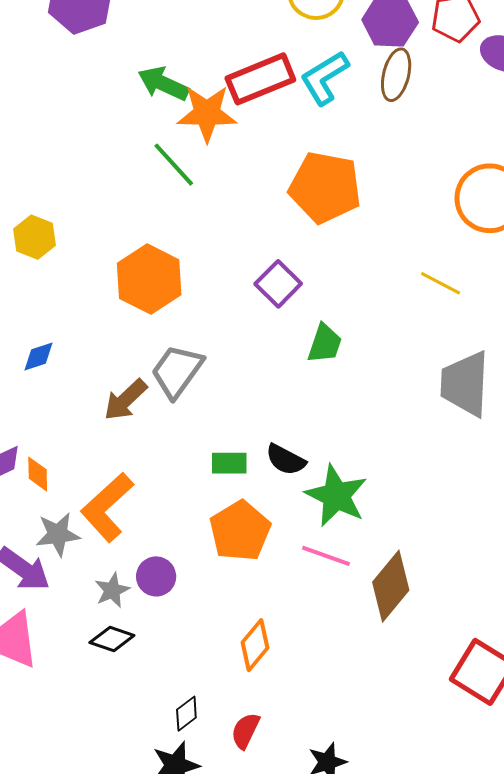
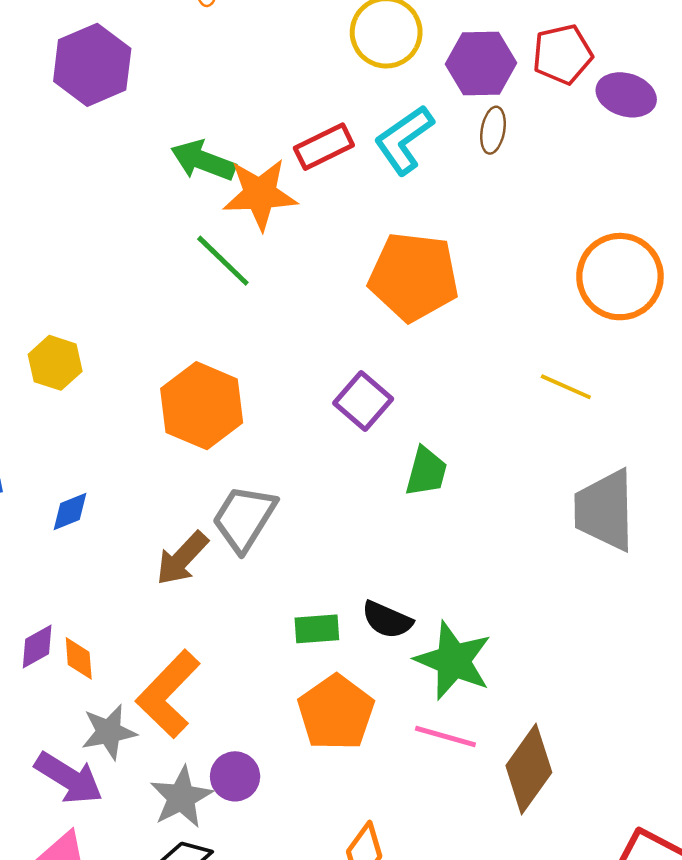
brown ellipse: (396, 75) -> (493, 130), size x0.7
red rectangle: (260, 79) -> (324, 147), size x0.7
gray star: (112, 590) -> (181, 797), size x1.4

